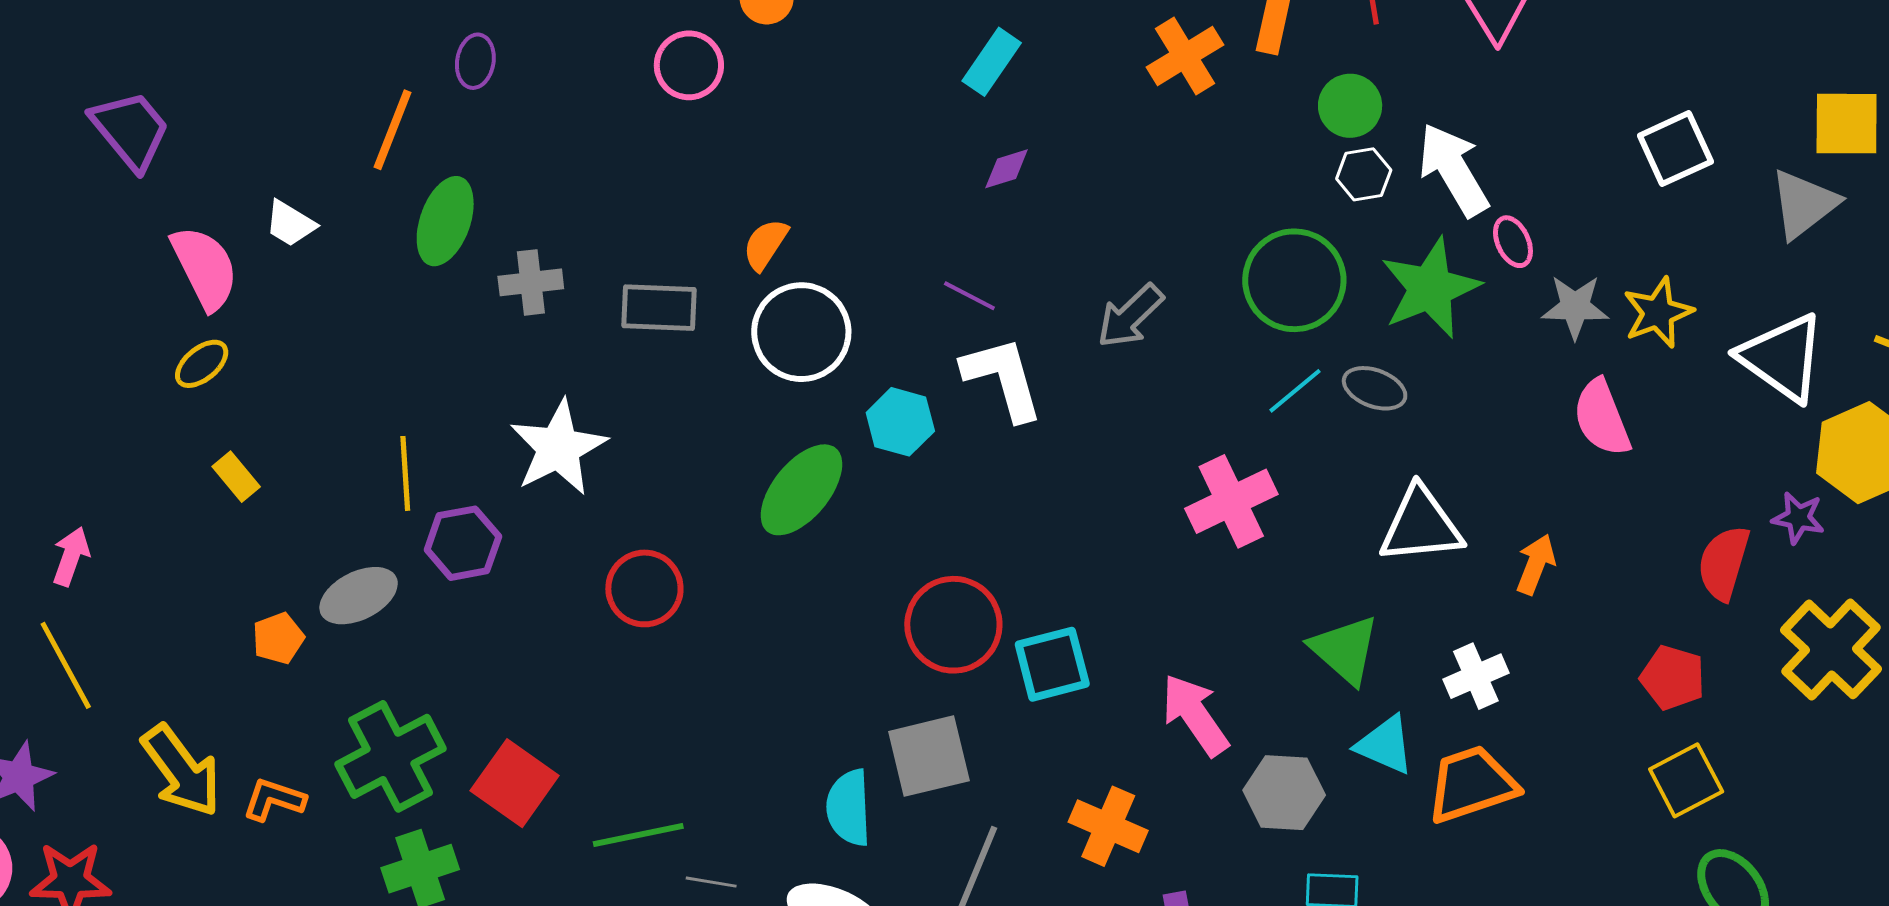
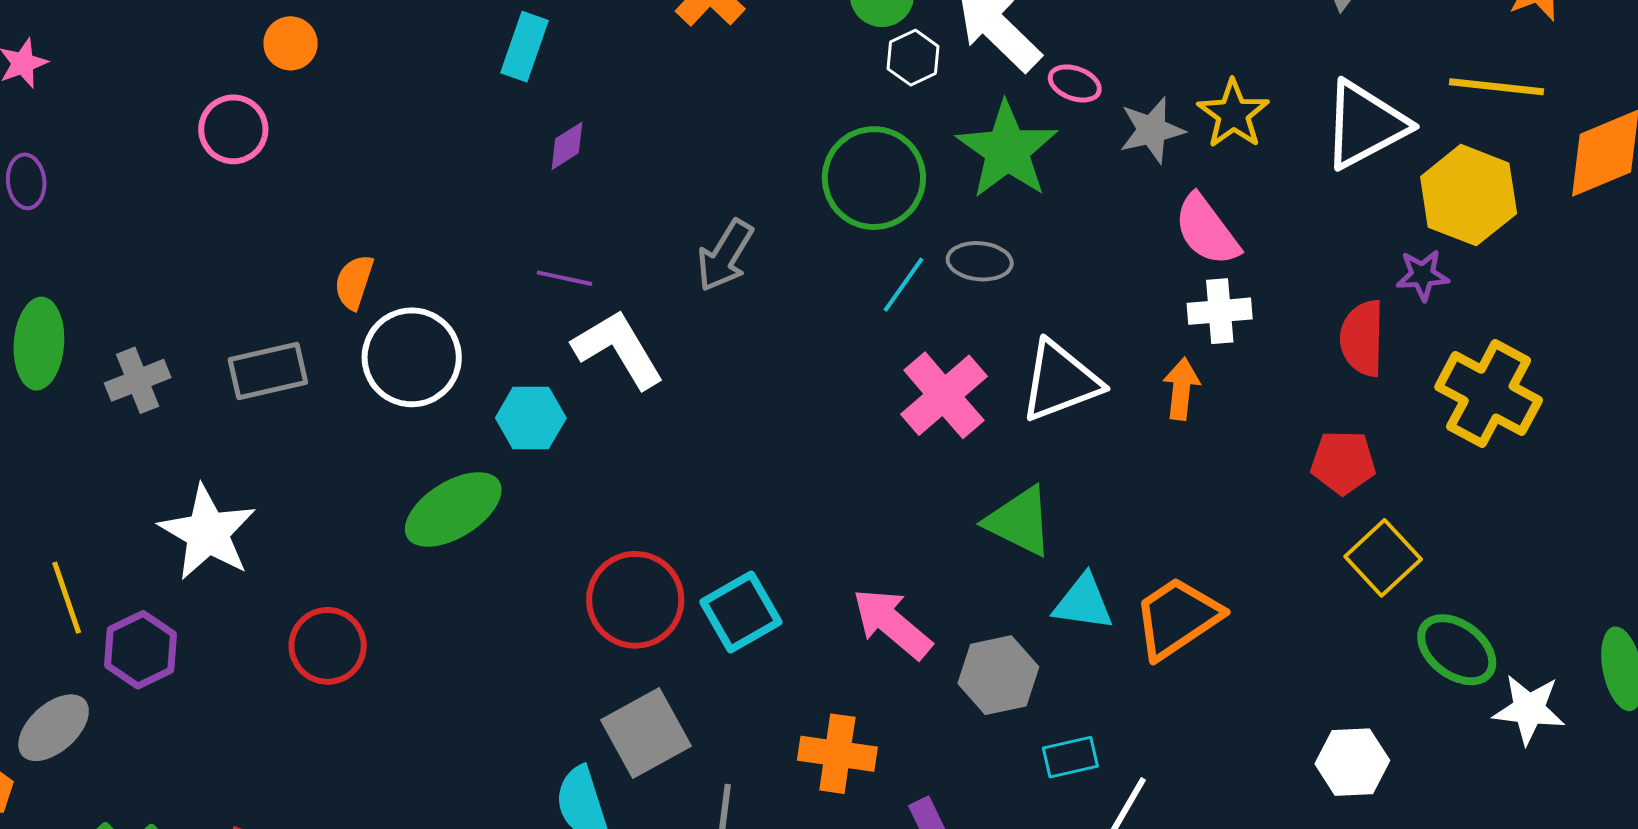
pink ellipse: (1513, 242) -> (1075, 83), turned -30
white triangle: (1782, 358) -> (1365, 125), turned -48
green ellipse: (801, 490) -> (453, 509), turned 34
pink cross: (1231, 501) -> (944, 395), moved
white cross: (1476, 676) -> (1220, 311), moved, turned 34

